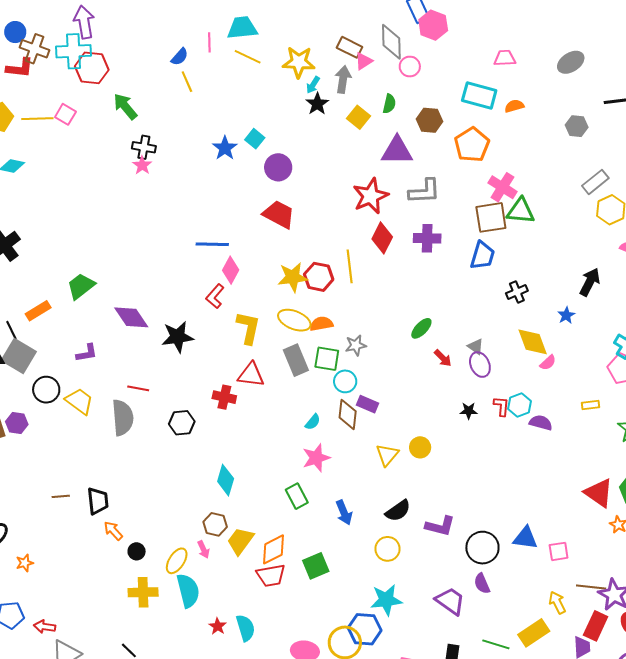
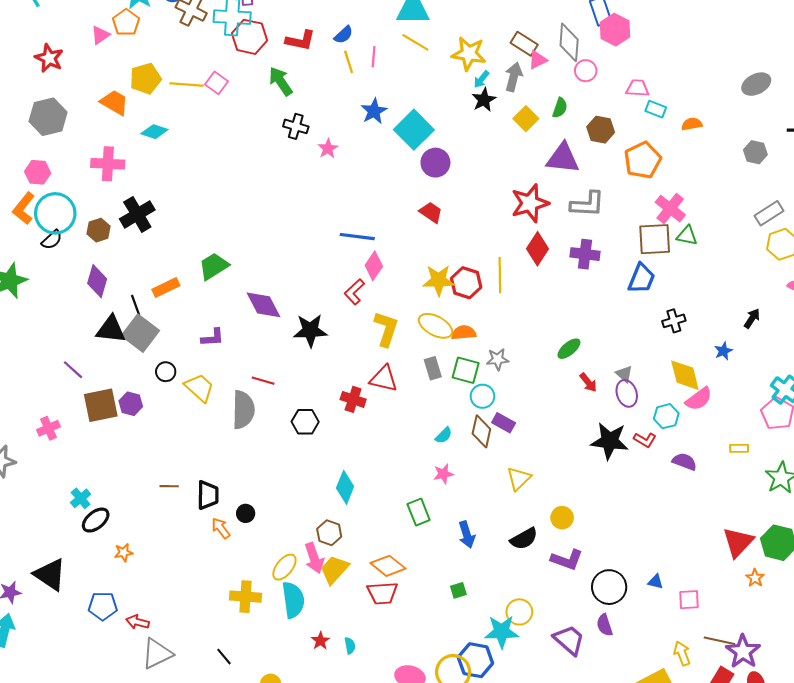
pink line: (209, 42) -> (374, 57), moved
pink trapezoid: (505, 58) -> (637, 88), moved
red L-shape: (20, 68) -> (300, 40), moved
cyan rectangle: (479, 96) -> (656, 109), size x0.6
cyan square: (255, 139) -> (414, 130), size x1.8
blue star: (225, 148) -> (374, 111), moved
pink star: (142, 165) -> (328, 149), moved
green triangle: (521, 211) -> (687, 236), size x0.7
red trapezoid: (279, 214) -> (431, 212), size x0.7
black arrow: (590, 282) -> (752, 318), size x0.7
gray rectangle: (296, 360) -> (433, 368), size x0.7
pink semicircle: (548, 363) -> (699, 399), size x1.5
black circle: (46, 390) -> (166, 372), size x0.7
cyan hexagon: (520, 405) -> (666, 416), moved
red L-shape: (502, 406) -> (645, 440), turned 110
black star: (469, 411) -> (610, 441), size x2.0
yellow circle: (420, 447) -> (562, 518), moved
pink star: (316, 458) -> (443, 474), size x0.7
red triangle: (599, 493) -> (738, 542), turned 32
blue triangle: (525, 538) -> (655, 582), size x0.6
yellow trapezoid: (240, 541) -> (334, 570), moved
pink arrow: (203, 549) -> (314, 558), size x1.6
orange diamond: (273, 549) -> (388, 566), turned 60
yellow circle: (388, 549) -> (519, 612), moved
black circle: (137, 551) -> (246, 513), moved
green square: (316, 566) -> (458, 590), moved, size x0.6
cyan semicircle: (246, 628) -> (350, 646), size x0.6

